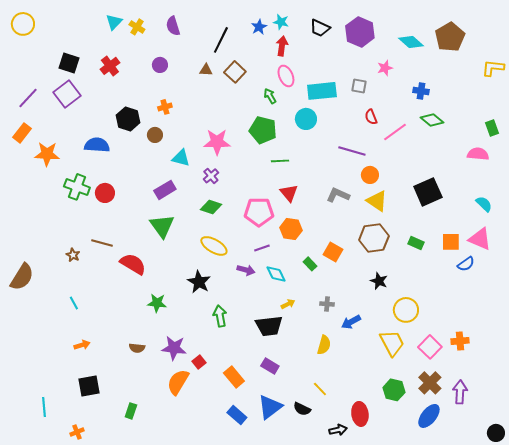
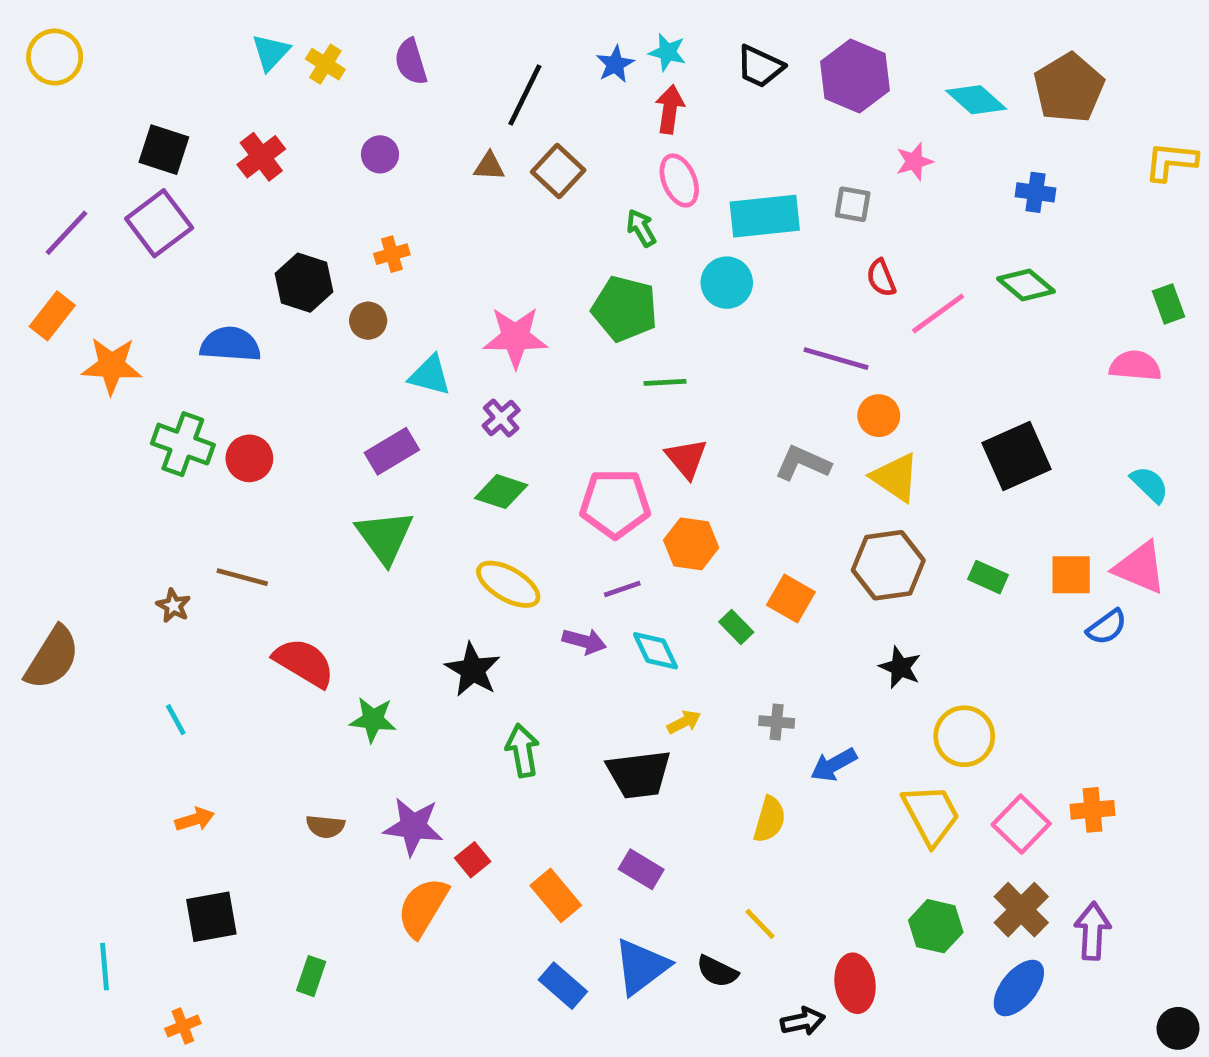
blue cross: (421, 91) -> (1035, 192), moved
red semicircle: (133, 264) -> (304, 663), moved

